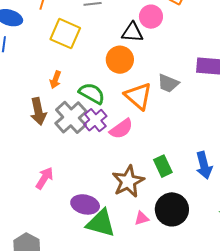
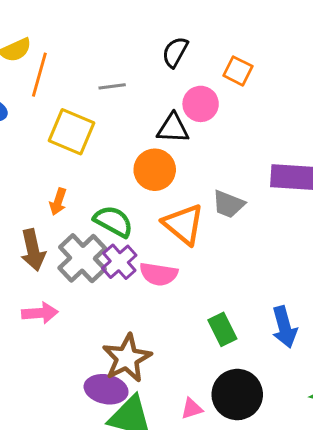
pink semicircle: (121, 129) -> (159, 274), turned 45
pink arrow: (44, 178) -> (40, 313), moved, turned 55
brown star: (128, 181) -> (127, 358), moved

